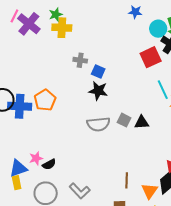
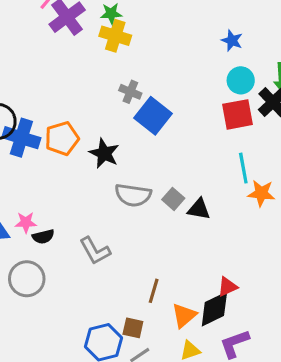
cyan circle: (158, 29) -> (241, 80), moved
blue square: (98, 72) -> (153, 116), size x1.6
black star: (98, 91) -> (104, 153), moved
gray L-shape: (80, 191) -> (95, 251), moved

